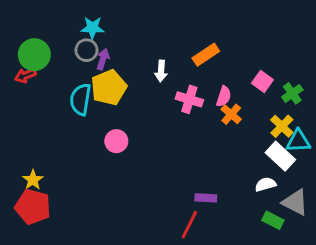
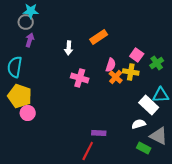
cyan star: (92, 28) -> (31, 11), moved
gray circle: (86, 50) -> (26, 22), moved
yellow pentagon: (109, 87) -> (20, 96), moved, turned -30
pink cross: (189, 99) -> (80, 78), moved
yellow cross: (282, 126) -> (131, 72), moved, turned -35
pink circle: (116, 141) -> (28, 113), moved

